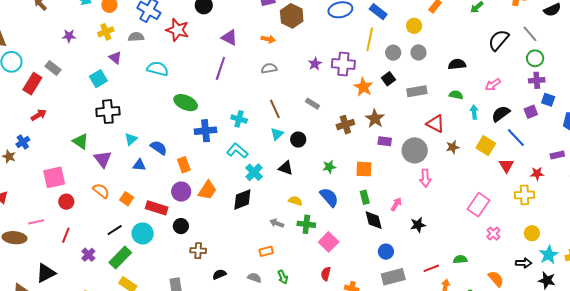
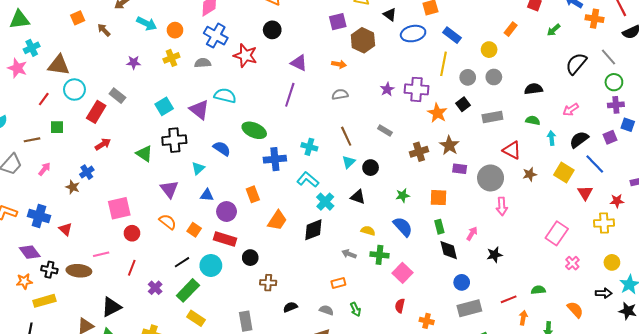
purple triangle: (115, 58) -> (199, 110), moved, size x1.5
green triangle: (81, 141) -> (144, 154), moved
blue semicircle: (159, 148) -> (222, 149), moved
purple circle: (181, 192) -> (227, 212), moved

